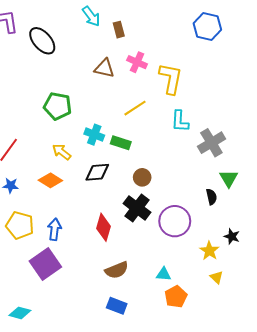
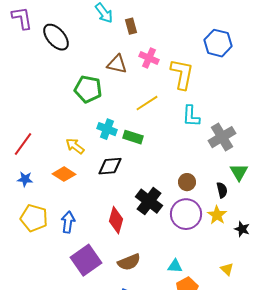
blue hexagon: (207, 26) -> (218, 43), moved
green pentagon: (58, 106) -> (88, 89), moved
brown circle: (142, 177) -> (187, 182), moved
yellow star: (209, 251) -> (217, 215), moved
purple square: (45, 264) -> (86, 260), moved

